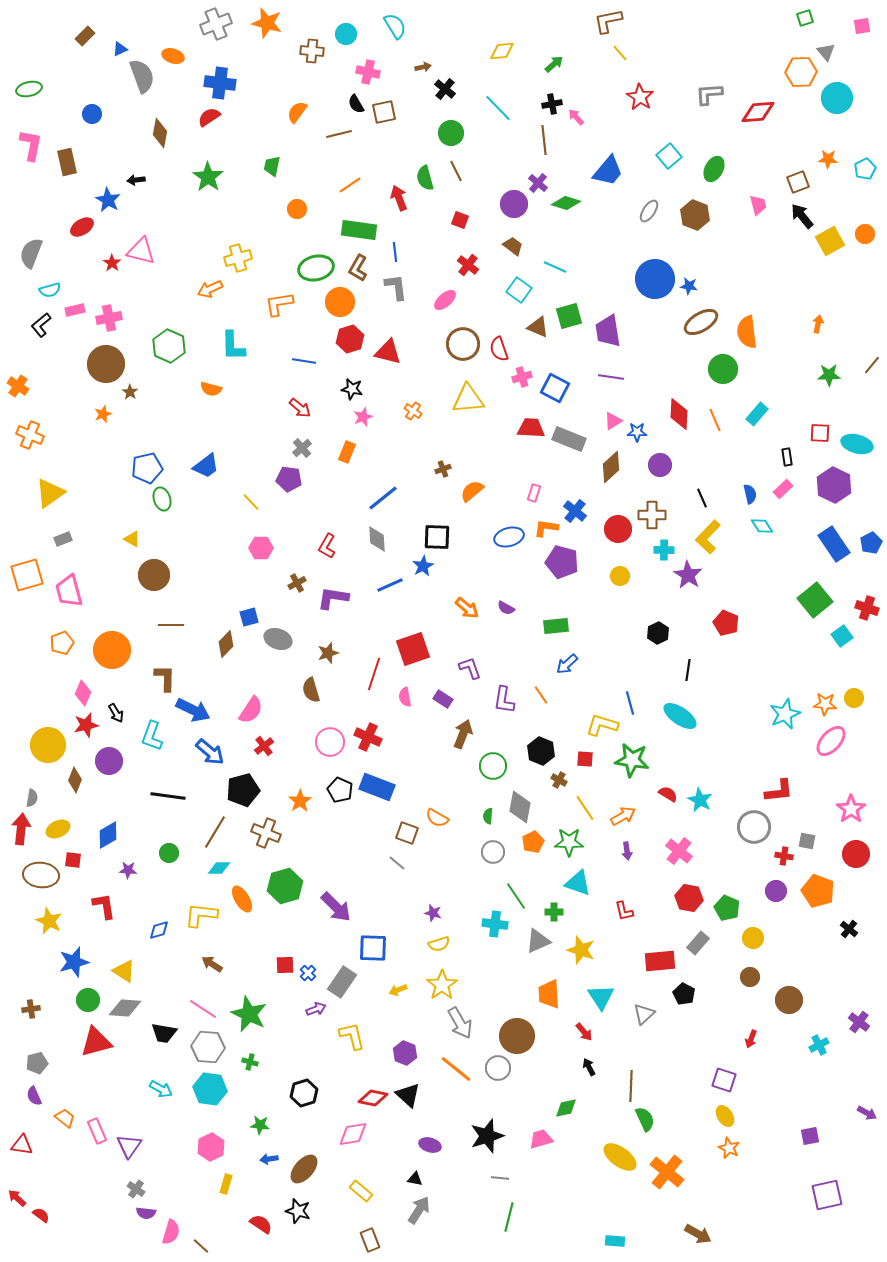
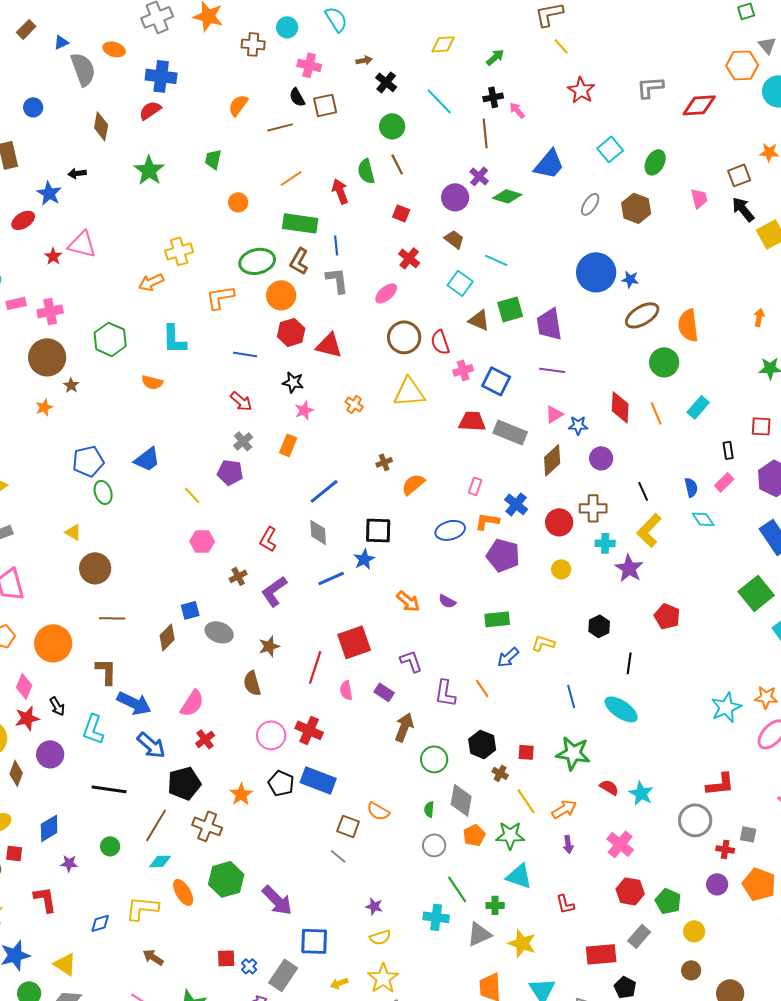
purple L-shape: (333, 598) -> (274, 591), turned -44
yellow L-shape: (602, 725) -> (543, 643), moved, size x0.7

